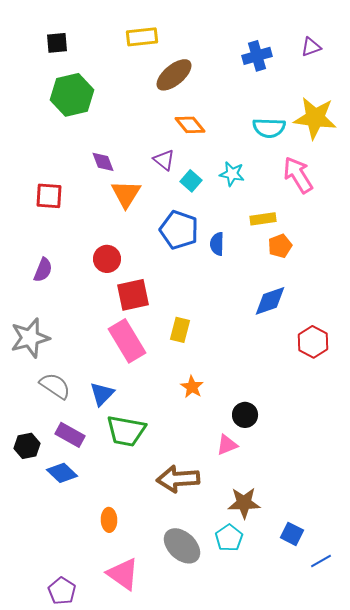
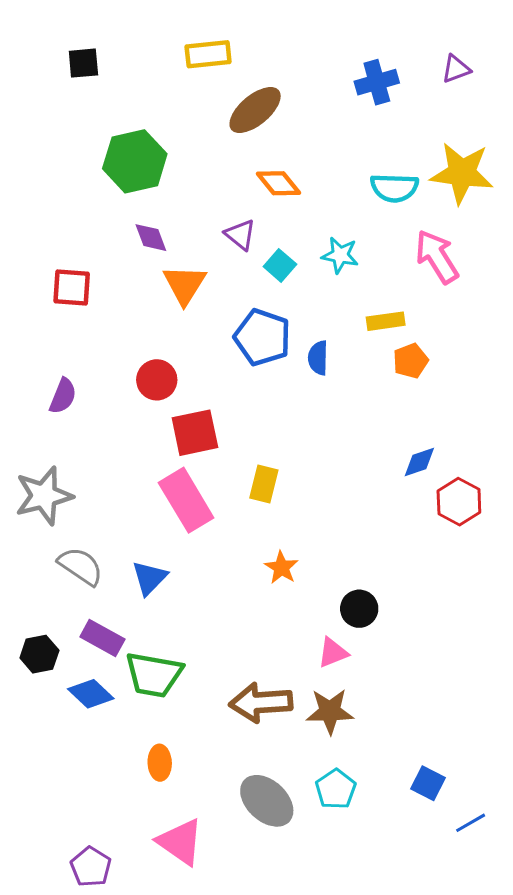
green hexagon: (72, 95) -> (135, 161), moved
blue diamond: (270, 301) -> (419, 462), moved, size x0.7
green trapezoid: (126, 431) -> (154, 675), moved
brown star: (244, 503) -> (330, 711), moved

